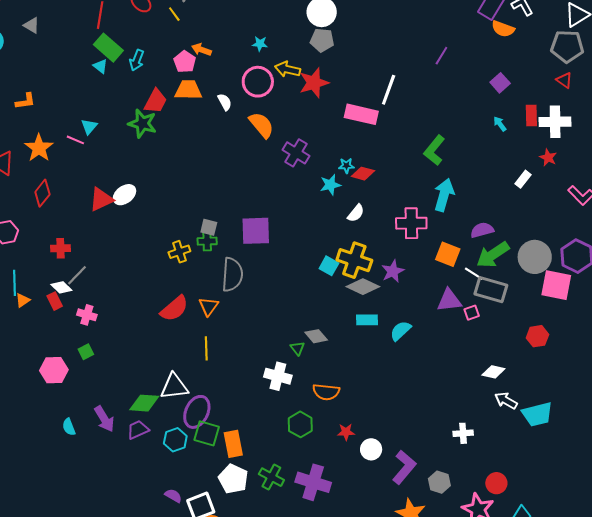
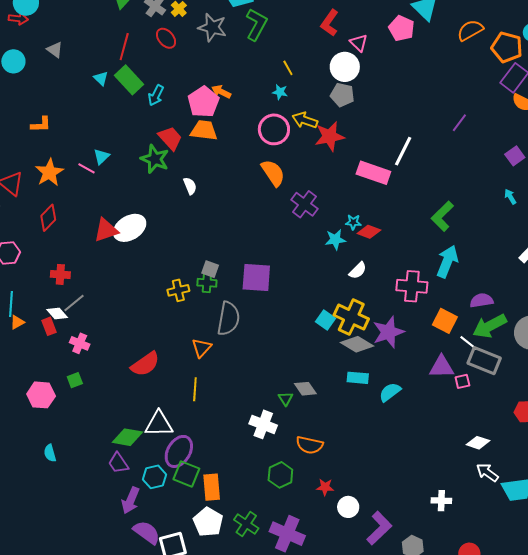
yellow line: (174, 14) -> (288, 68), moved
pink pentagon: (185, 62) -> (203, 102), size x1.4
cyan triangle: (100, 66) -> (101, 78), moved
red trapezoid: (156, 101) -> (170, 138), turned -76
white semicircle: (225, 102) -> (190, 186), moved
white ellipse: (124, 195) -> (130, 228), size x1.4
purple star: (393, 271) -> (388, 332), size x1.4
red semicircle: (174, 309) -> (145, 364), moved
purple arrow: (104, 419) -> (130, 500), moved, turned 48
purple trapezoid: (138, 430) -> (118, 463), turned -105
purple semicircle: (173, 496) -> (147, 532), size x1.6

